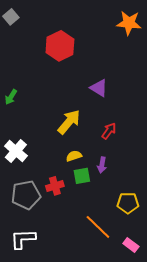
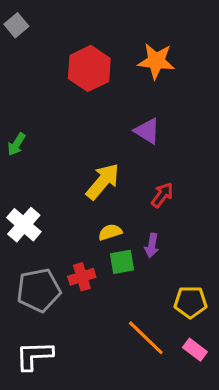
orange star: (129, 23) -> (156, 61), moved
pink rectangle: (131, 245) -> (195, 350), moved

